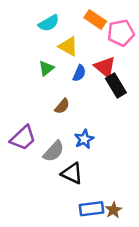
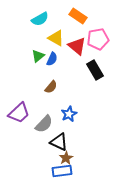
pink pentagon: (121, 33) -> (98, 39), moved
red triangle: (105, 67) -> (77, 46), moved
blue semicircle: (79, 73) -> (52, 59), moved
blue rectangle: (91, 209) -> (62, 171), moved
brown star: (113, 210) -> (66, 158), moved

